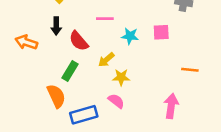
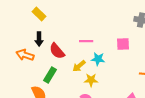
pink line: (105, 19) -> (86, 41), moved
cyan star: (130, 36) -> (98, 59), moved
orange arrow: (26, 42) -> (25, 55), moved

